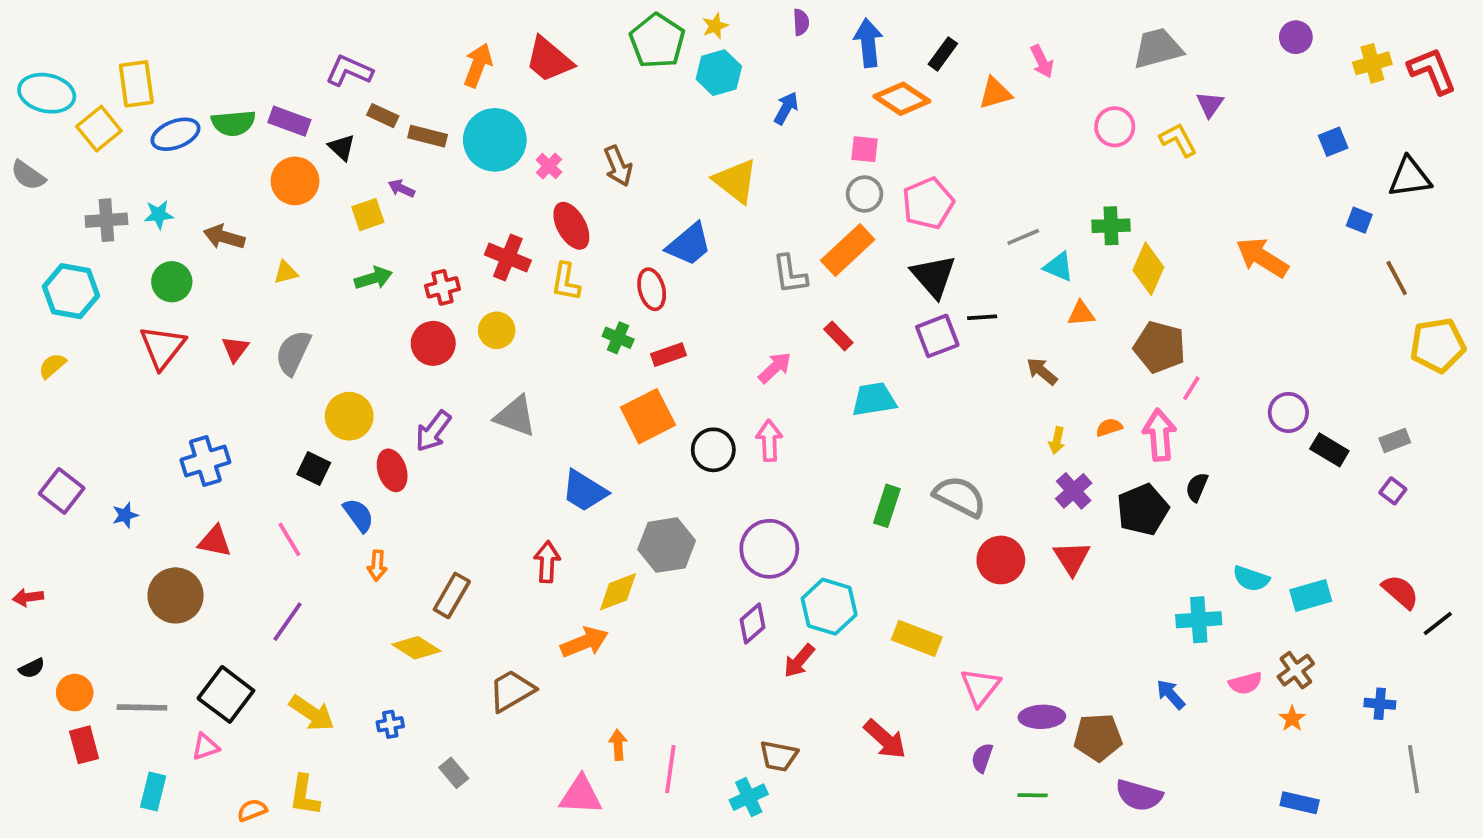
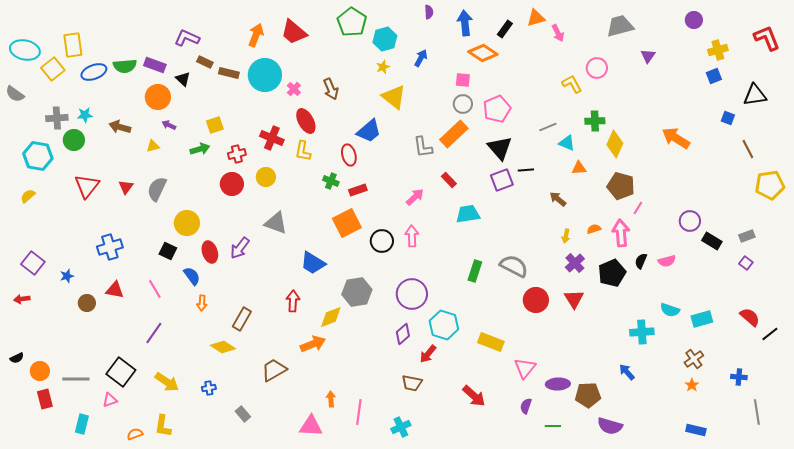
yellow star: (715, 26) -> (383, 67), moved
yellow cross: (1372, 63) -> (718, 50), moved
orange triangle: (995, 93) -> (536, 18), moved
yellow L-shape: (1178, 140) -> (572, 84), moved
purple arrow: (401, 188) -> (169, 125), moved
yellow square: (368, 215) -> (215, 125), moved
green circle: (172, 282) -> (74, 140), moved
purple arrow: (433, 431) -> (240, 248), moved
brown circle: (176, 595) -> (87, 303), moved, size x0.6
red arrow: (28, 597) -> (22, 299), moved
pink semicircle: (1245, 683) -> (667, 261), moved
brown trapezoid: (779, 756) -> (412, 383), moved

